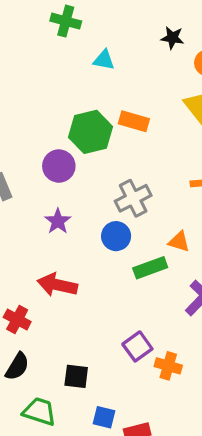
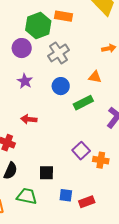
gray cross: (133, 198) -> (59, 53), moved
orange triangle: (179, 242) -> (95, 77), moved
red arrow: (57, 285) -> (29, 119), size x0.7

